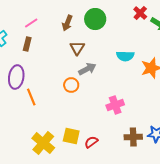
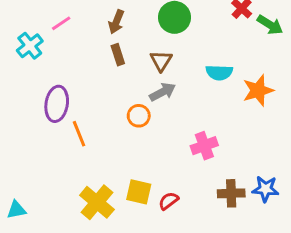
pink line: (31, 23) -> (61, 23), moved
brown arrow: (67, 23) -> (116, 22), moved
brown rectangle: (27, 44) -> (118, 55), moved, turned -32
brown triangle: (77, 48) -> (161, 61), moved

